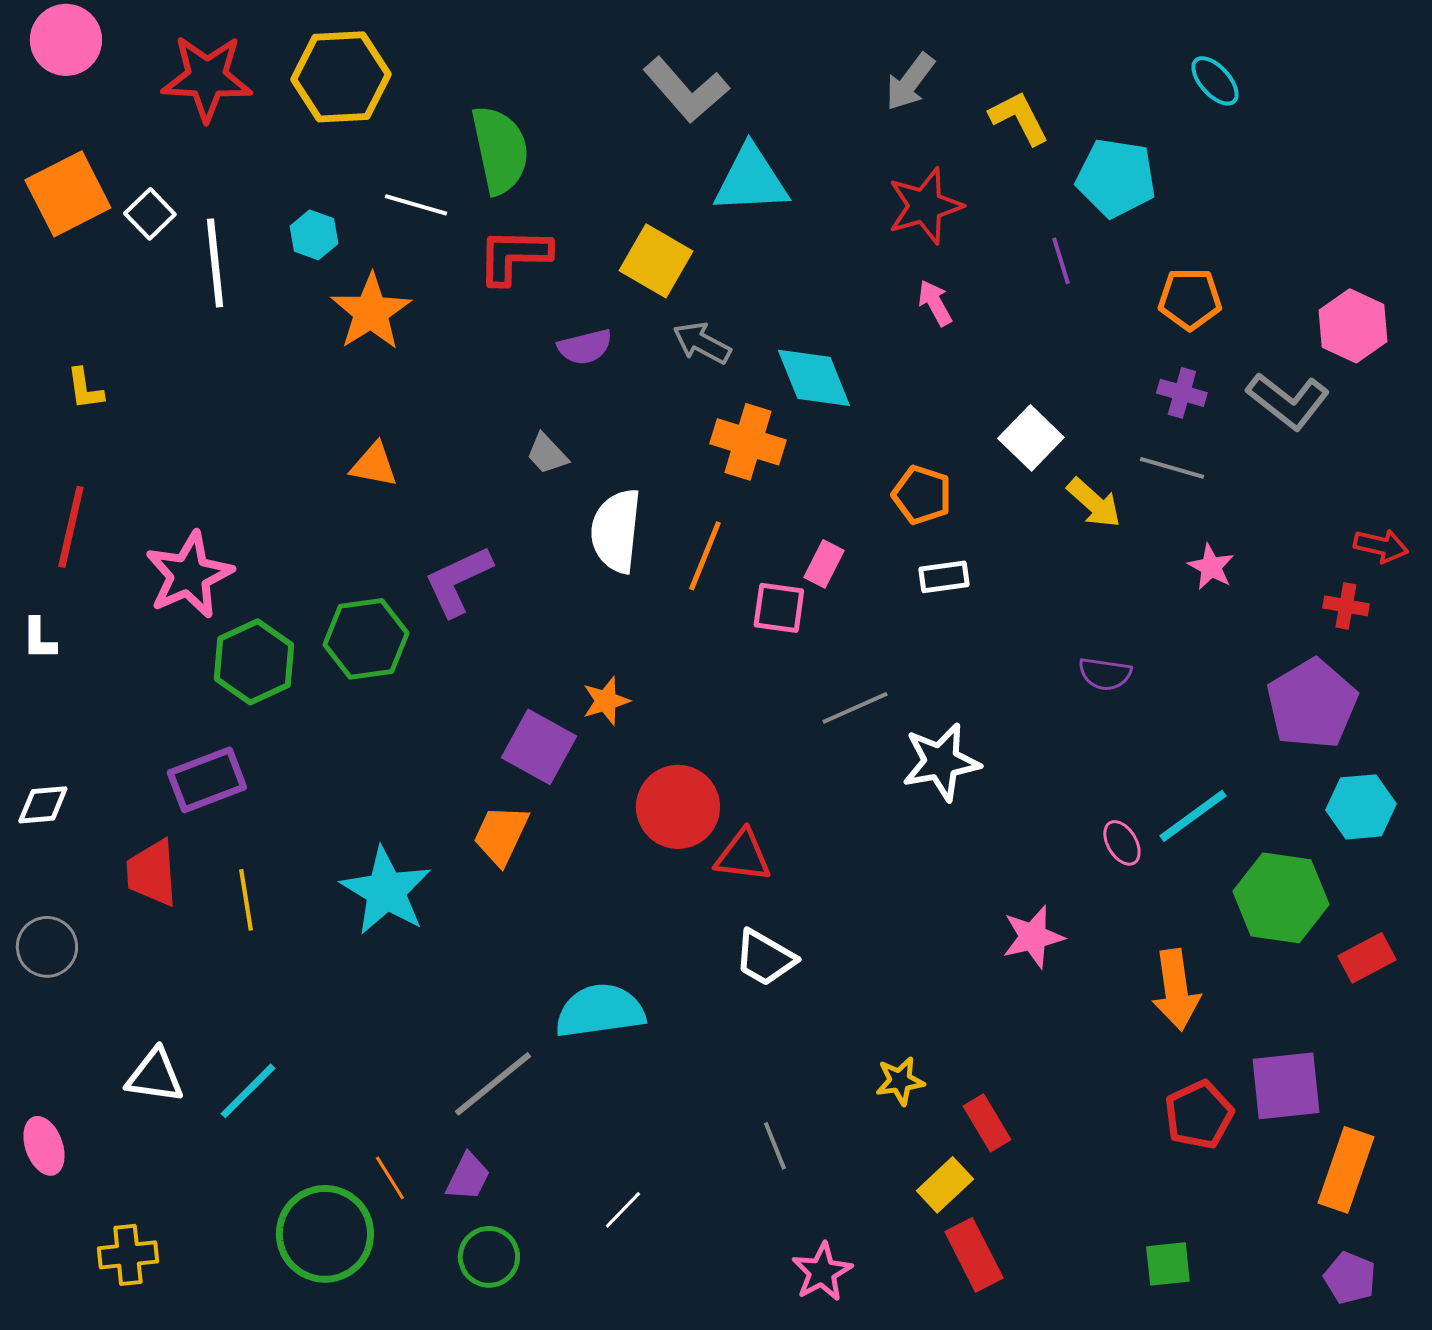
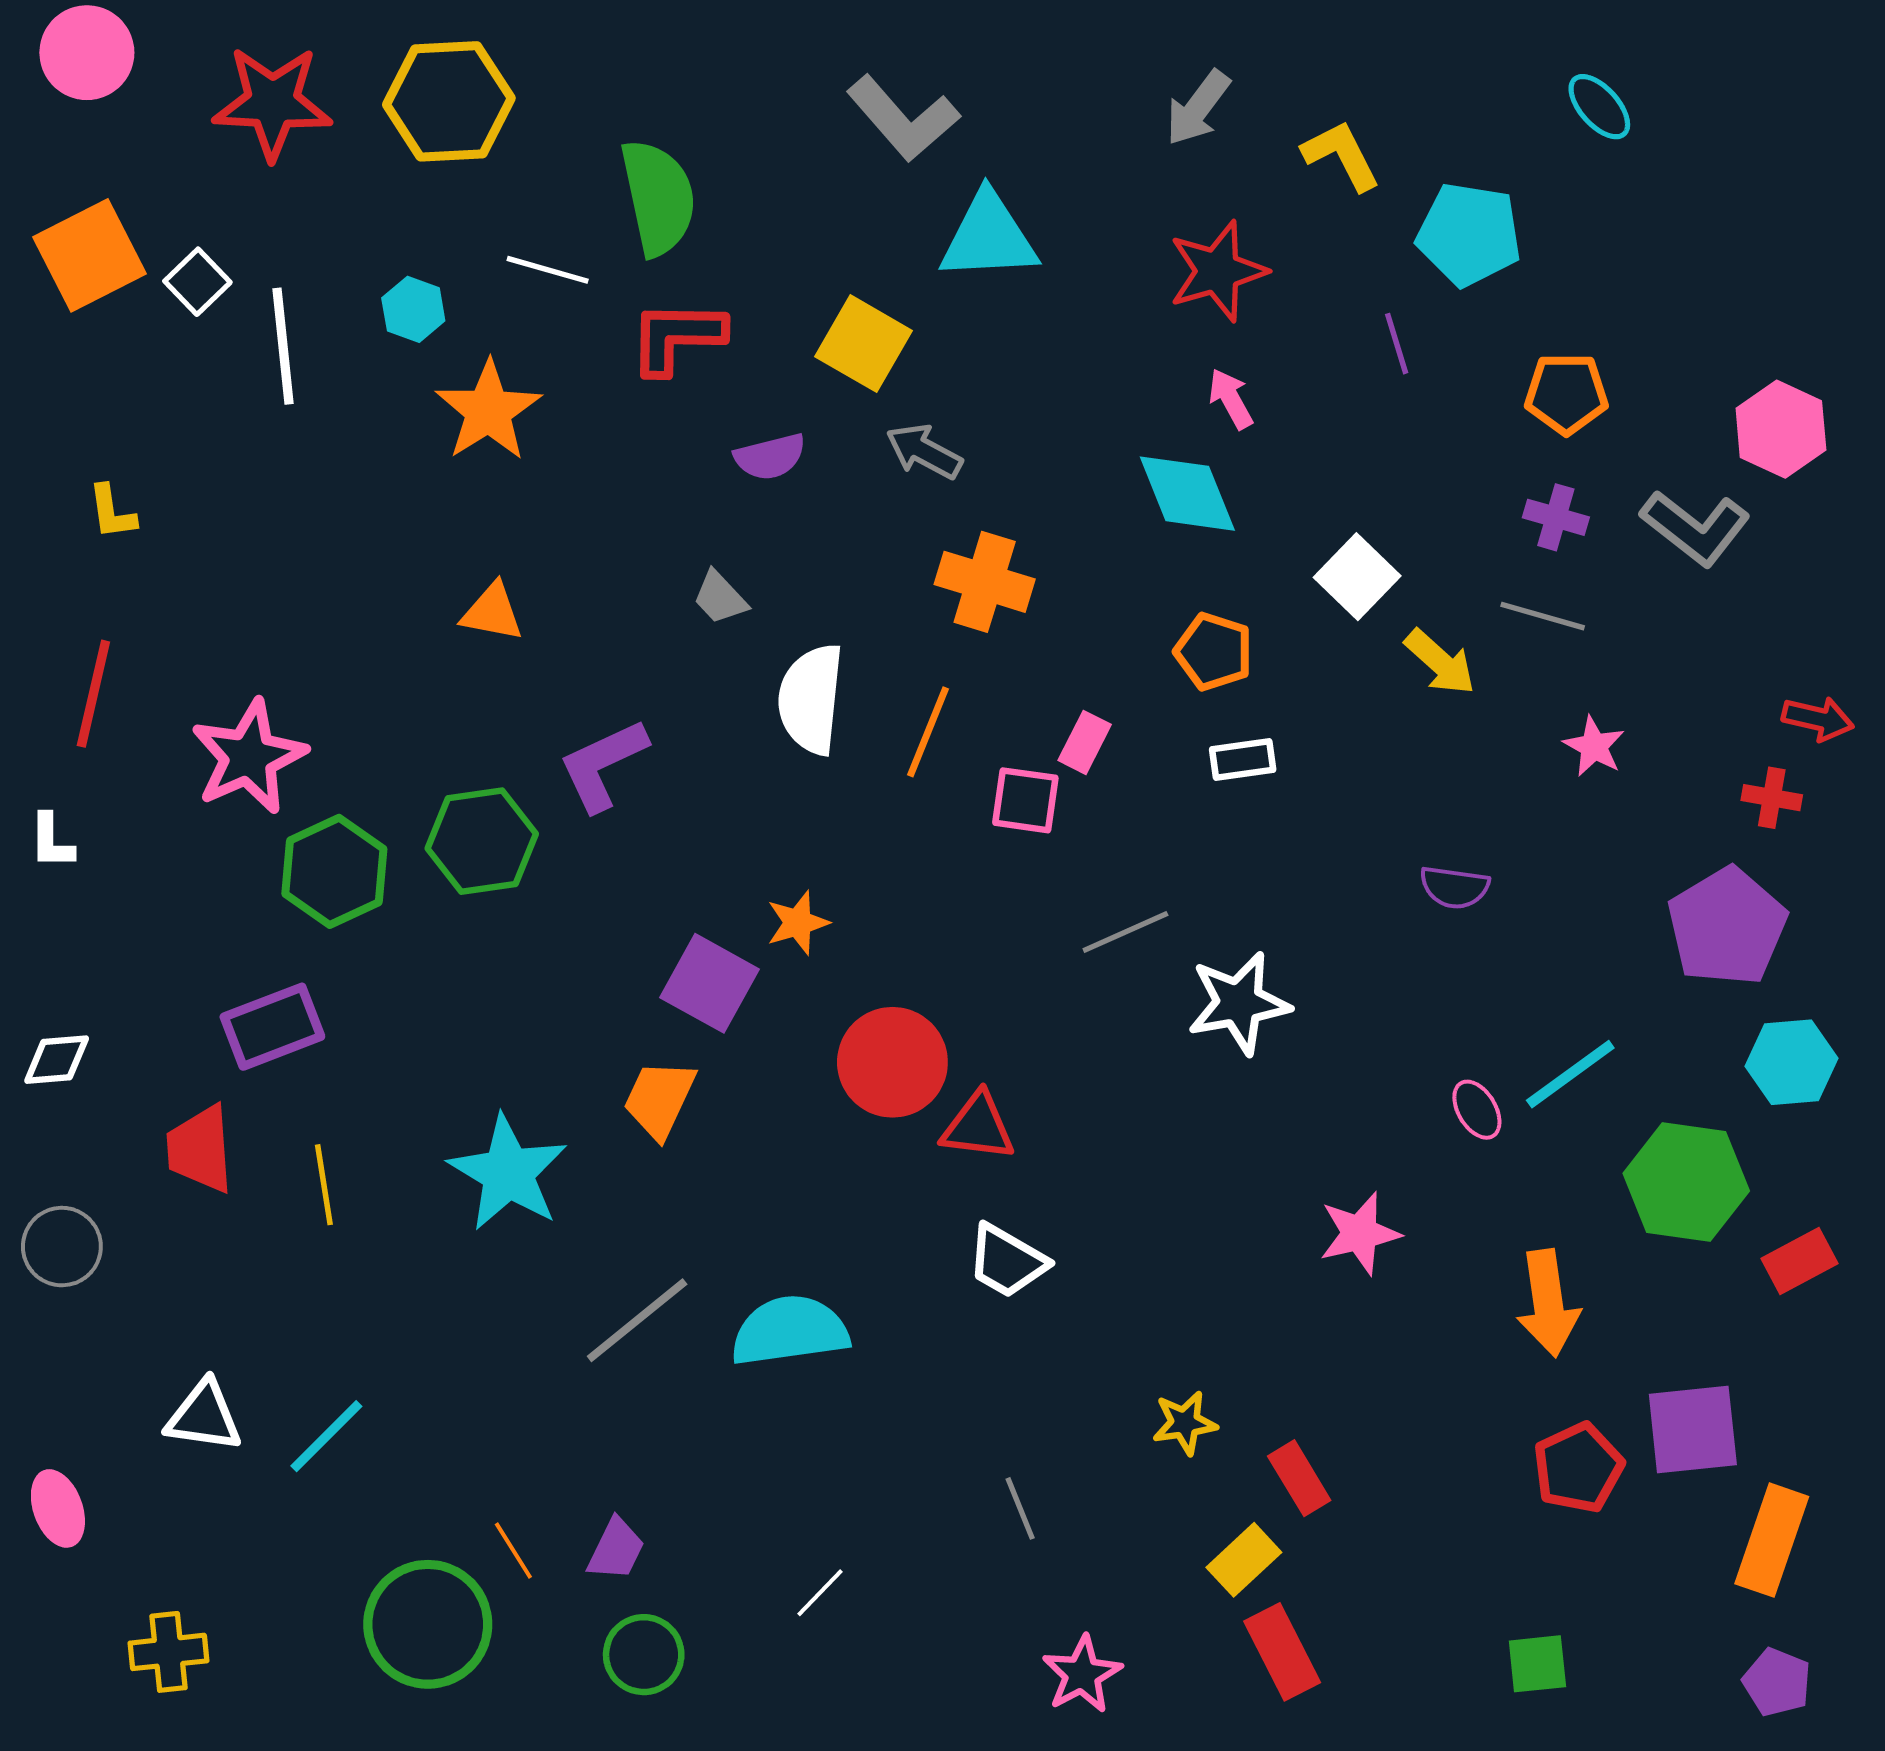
cyan diamond: (814, 378) -> (1187, 494), moved
gray line: (493, 1084) -> (637, 1320), moved

